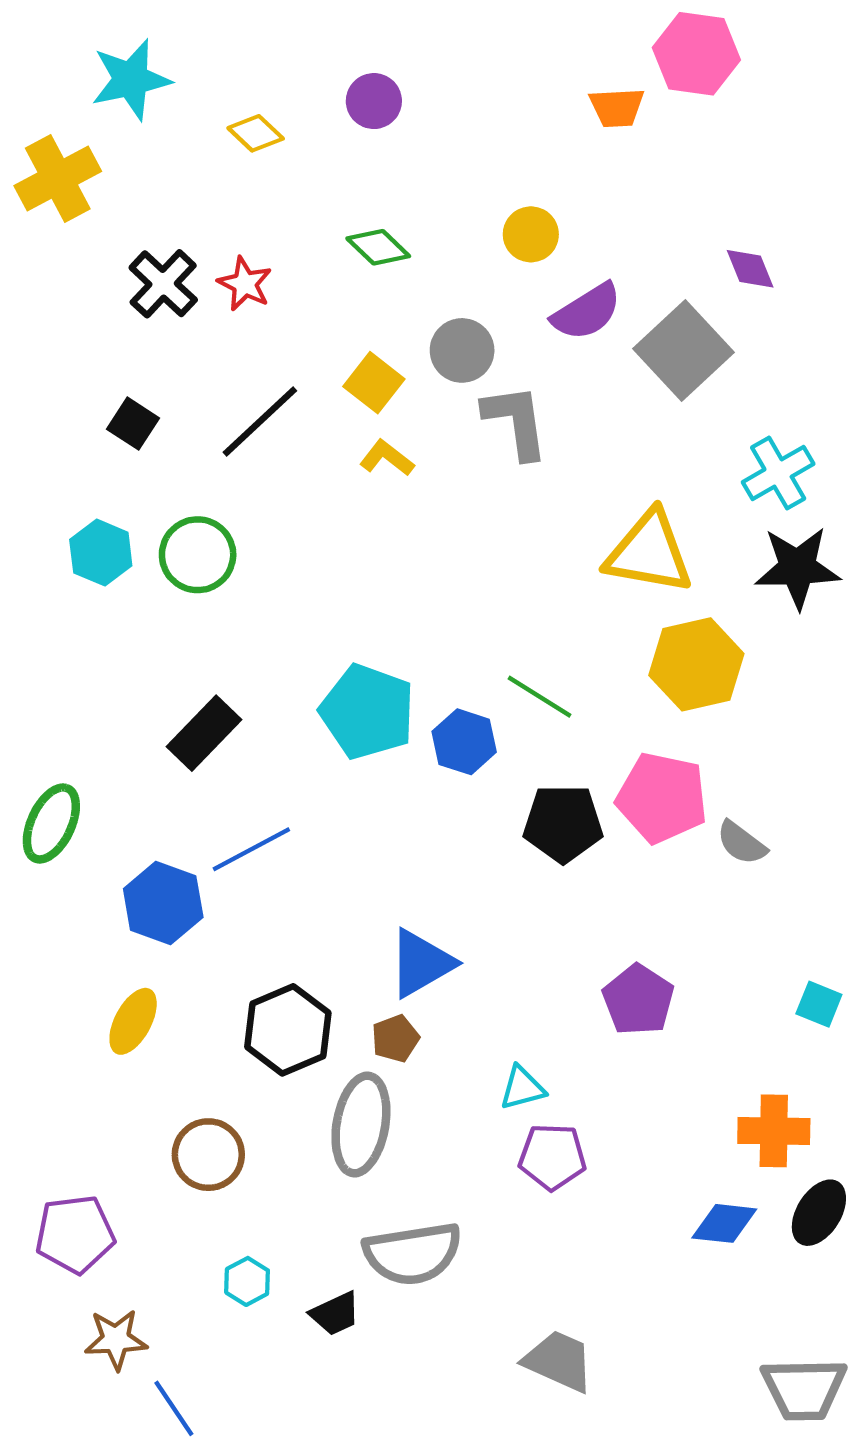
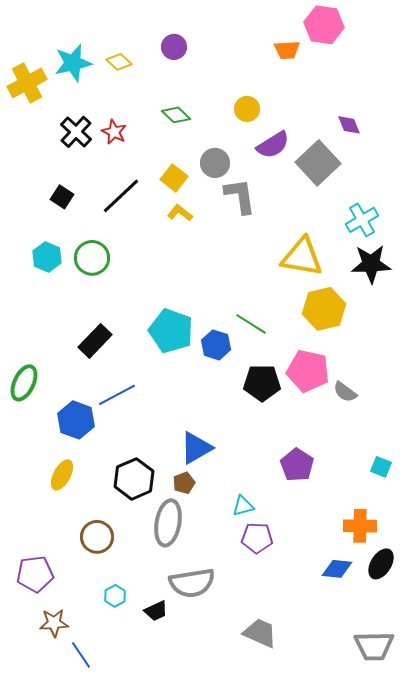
cyan star: (131, 80) -> (73, 63), moved

